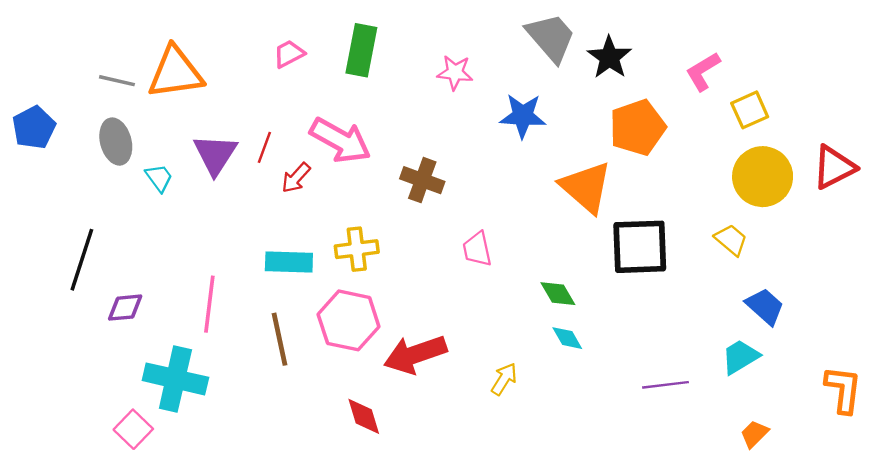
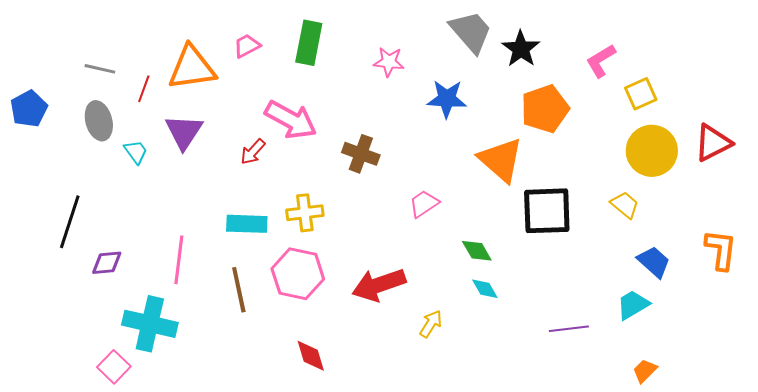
orange triangle: (175, 73) -> (192, 68), moved
red line: (264, 147) -> (144, 89), moved
pink trapezoid: (477, 249) -> (424, 204), moved, turned 68
red arrow: (415, 354) -> (379, 285), moved
orange L-shape: (843, 389) -> (721, 250), moved

